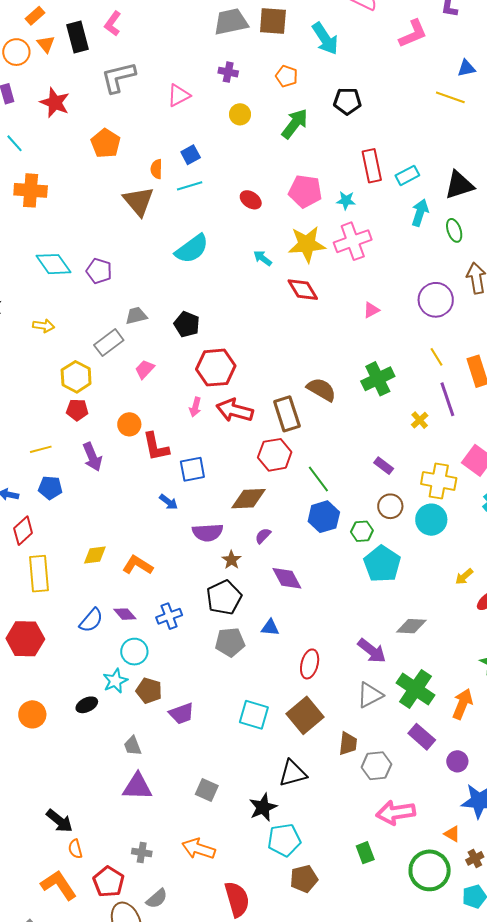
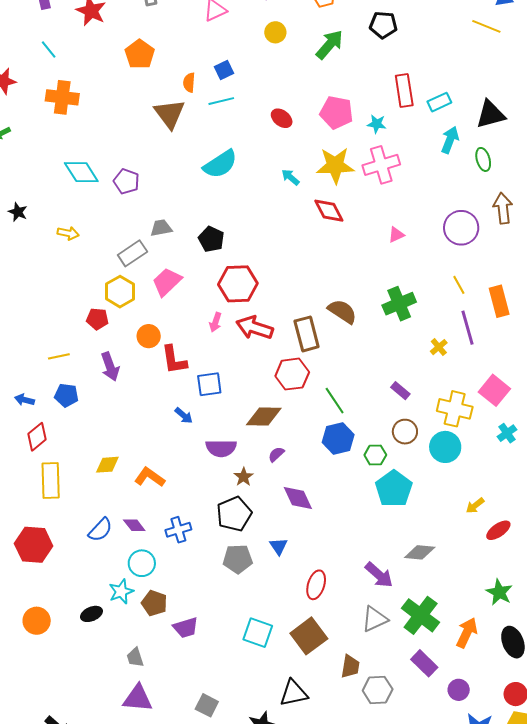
pink trapezoid: (145, 369) -> (167, 282), size x1.5
yellow hexagon: (76, 377) -> (120, 292), moved
blue triangle: (270, 627) -> (279, 546), turned 48

